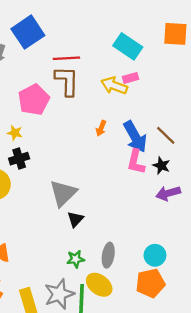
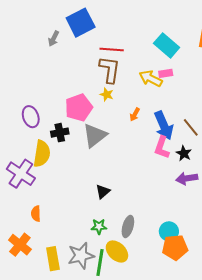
pink pentagon: (34, 100) -> (79, 108), moved
yellow star: (15, 133) -> (107, 95), moved
gray triangle: (63, 193) -> (95, 136), moved
orange pentagon: (150, 283) -> (175, 247), moved

